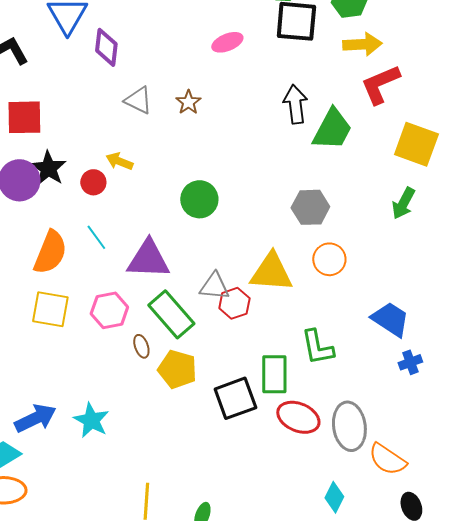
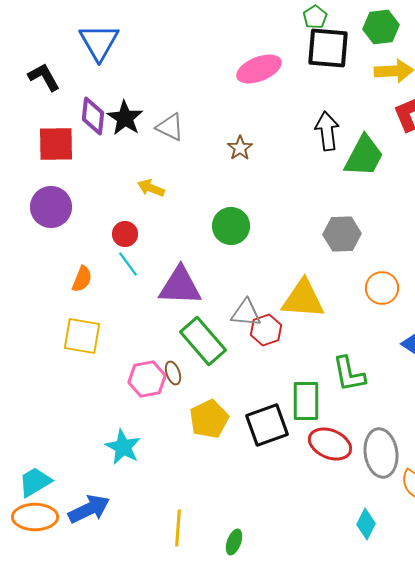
pink ellipse: (227, 42) -> (259, 69), size x1.4
purple diamond: (106, 47) -> (93, 116), moved
brown star: (188, 102) -> (240, 148), moved
black star: (48, 168) -> (125, 118), moved
red circle: (93, 182) -> (125, 234), moved
orange semicircle: (50, 252) -> (82, 279), size x0.6
orange circle: (329, 259) -> (382, 288), moved
pink hexagon: (109, 310) -> (147, 379), moved
yellow pentagon: (177, 369) -> (209, 419), moved, turned 30
blue arrow: (35, 418) -> (89, 509), moved

